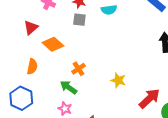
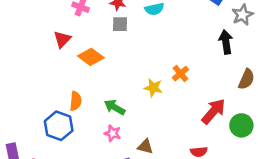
orange semicircle: (32, 67) -> (76, 101), moved
orange cross: (78, 69) -> (181, 74), moved
yellow star: (118, 80) -> (153, 88), moved

